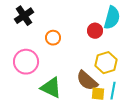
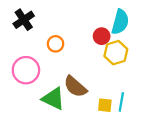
yellow hexagon: (106, 63) -> (116, 53), moved
brown semicircle: (87, 81) -> (75, 87), moved

